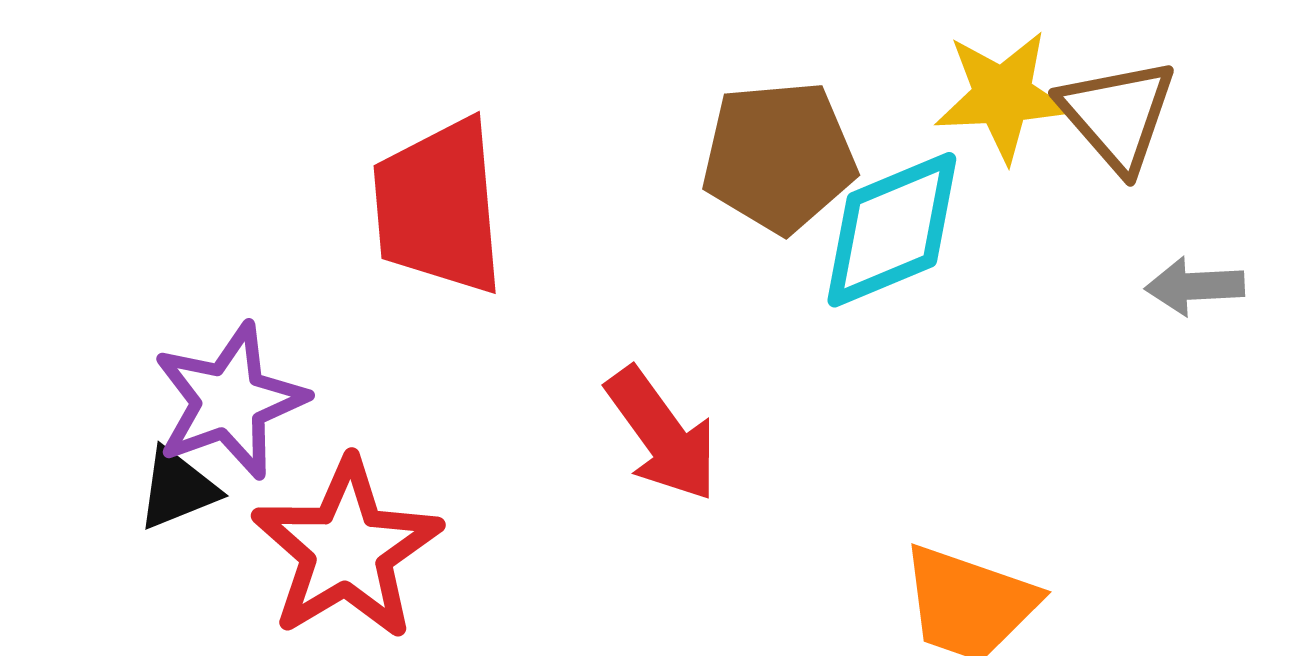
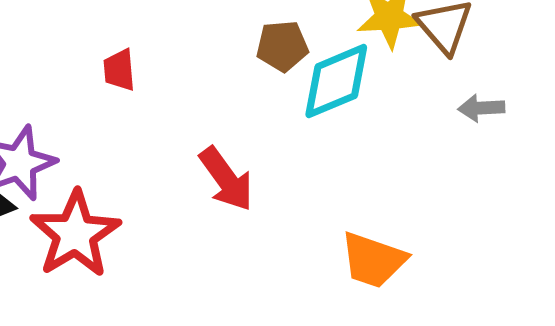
brown pentagon: (779, 157) -> (282, 46), size x0.7
red trapezoid: (439, 207) -> (119, 70), size x0.5

